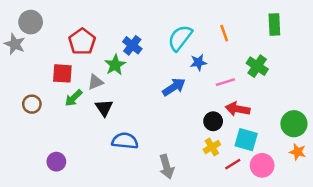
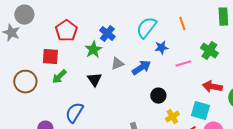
gray triangle: (96, 82) -> (117, 64), moved
brown circle: (32, 104) -> (25, 82), size x1.5
black triangle: (104, 108) -> (94, 80), moved
red arrow: (238, 109) -> (212, 87), moved
black circle: (213, 121) -> (158, 96), moved
blue semicircle: (125, 141) -> (74, 113), moved, turned -65

